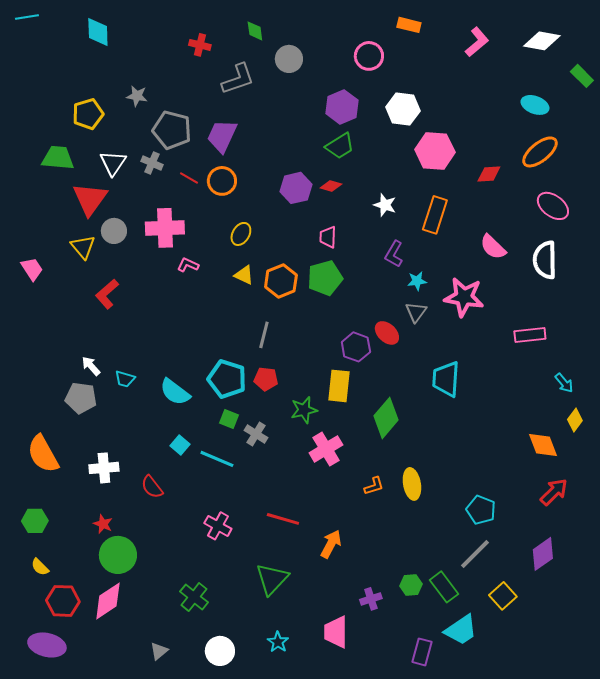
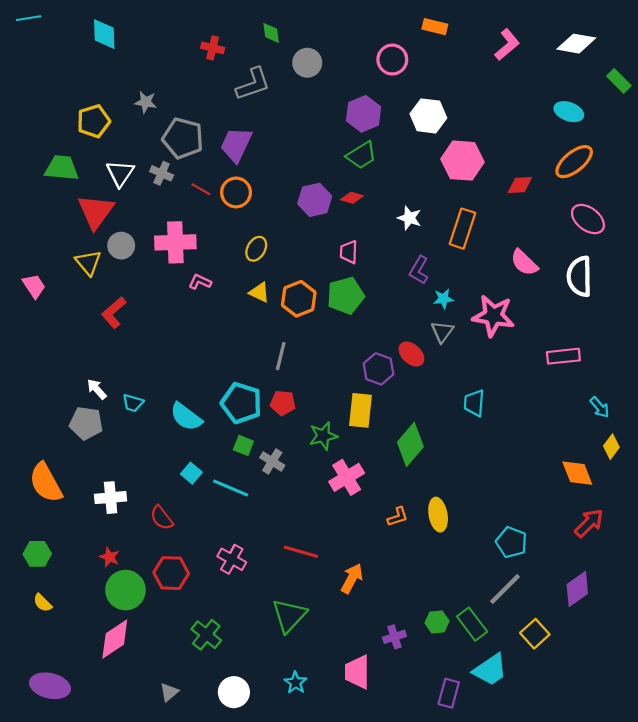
cyan trapezoid: (446, 379) -> (474, 403), size x0.7
red hexagon: (63, 601) -> (171, 573), moved

